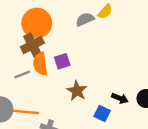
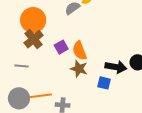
orange semicircle: (40, 64) -> (80, 51), moved
gray line: (22, 74) -> (22, 66), moved, turned 40
black arrow: (120, 98) -> (116, 67), size x1.5

